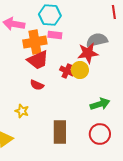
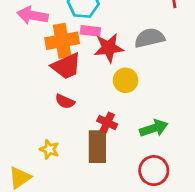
red star: (88, 53) -> (109, 48), moved
red cross: (67, 71) -> (107, 123), moved
yellow star: (22, 111) -> (49, 149), moved
brown rectangle: (60, 132) -> (97, 147), moved

